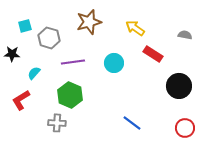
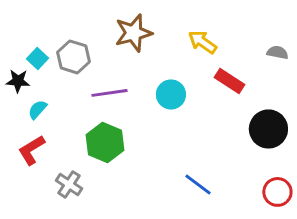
cyan square: (25, 26) -> (37, 58), moved, turned -32
cyan semicircle: (34, 73) -> (37, 109), moved
gray cross: (57, 123) -> (69, 184), moved, turned 30

